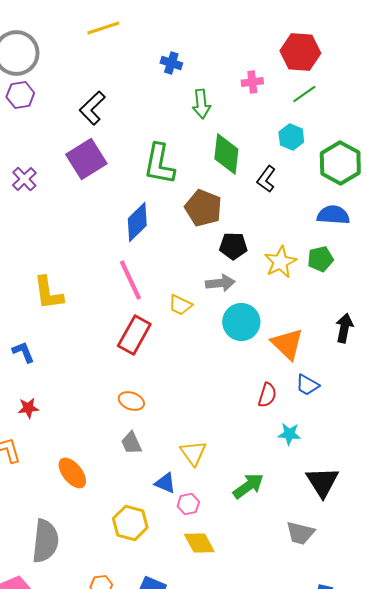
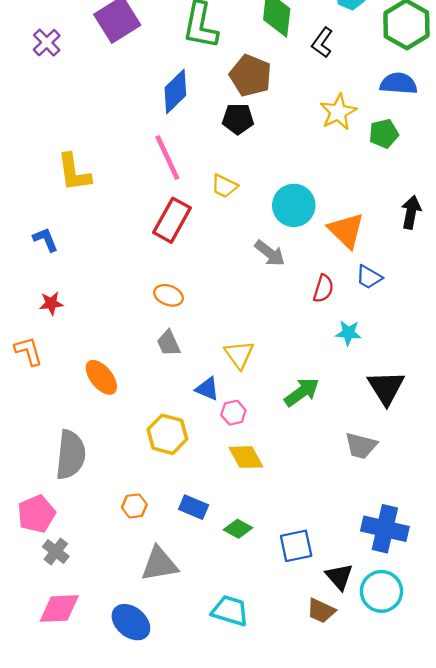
black pentagon: (233, 246) -> (238, 119), moved
yellow star: (280, 262) -> (338, 112), moved
gray arrow: (220, 283) -> (270, 253), moved, turned 44

